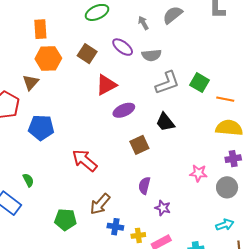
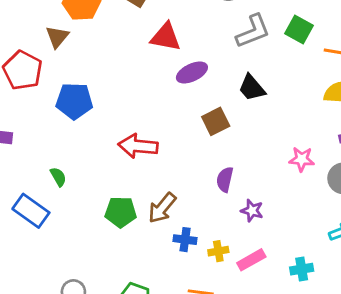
red triangle: (106, 85) -> (166, 37), turned 40
red arrow: (85, 160) -> (138, 146), turned -32
green pentagon: (65, 220) -> (121, 212), moved

